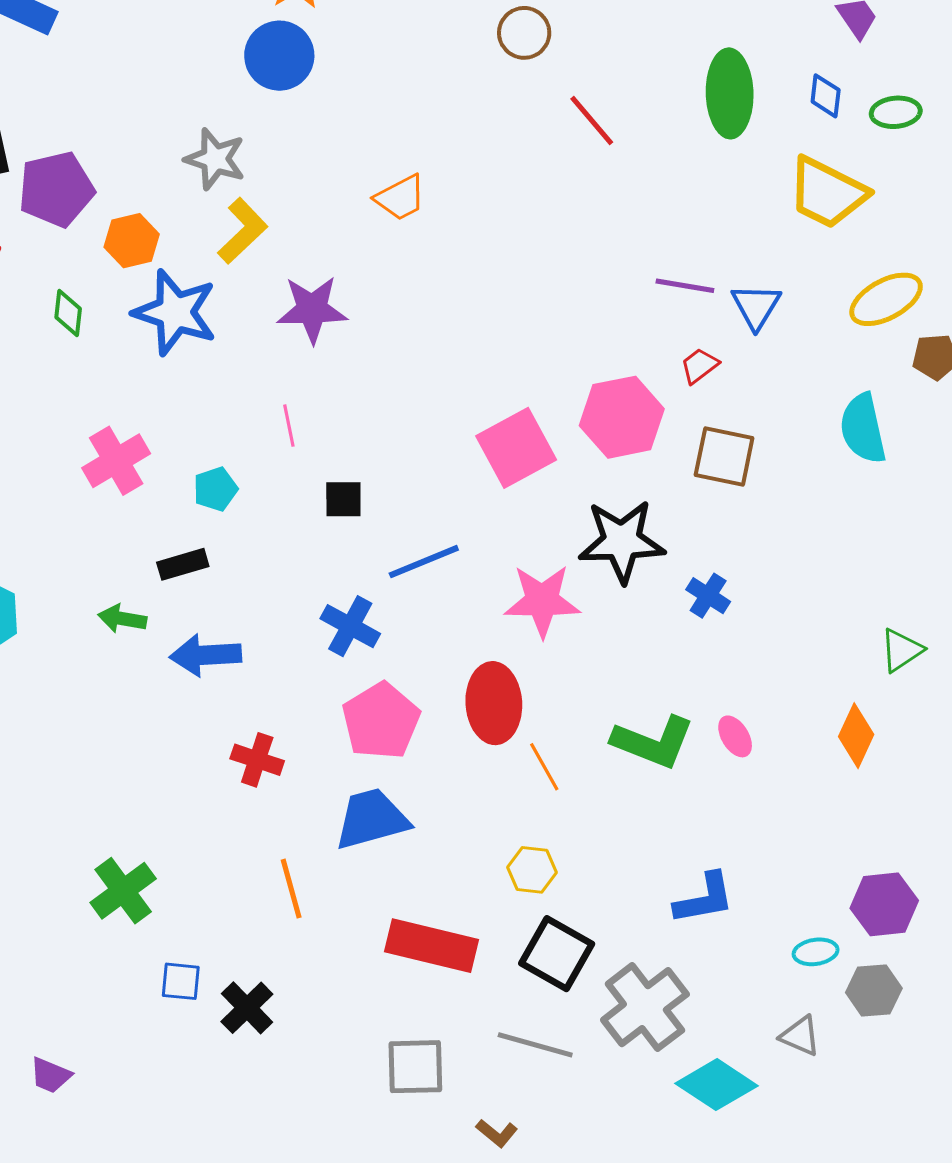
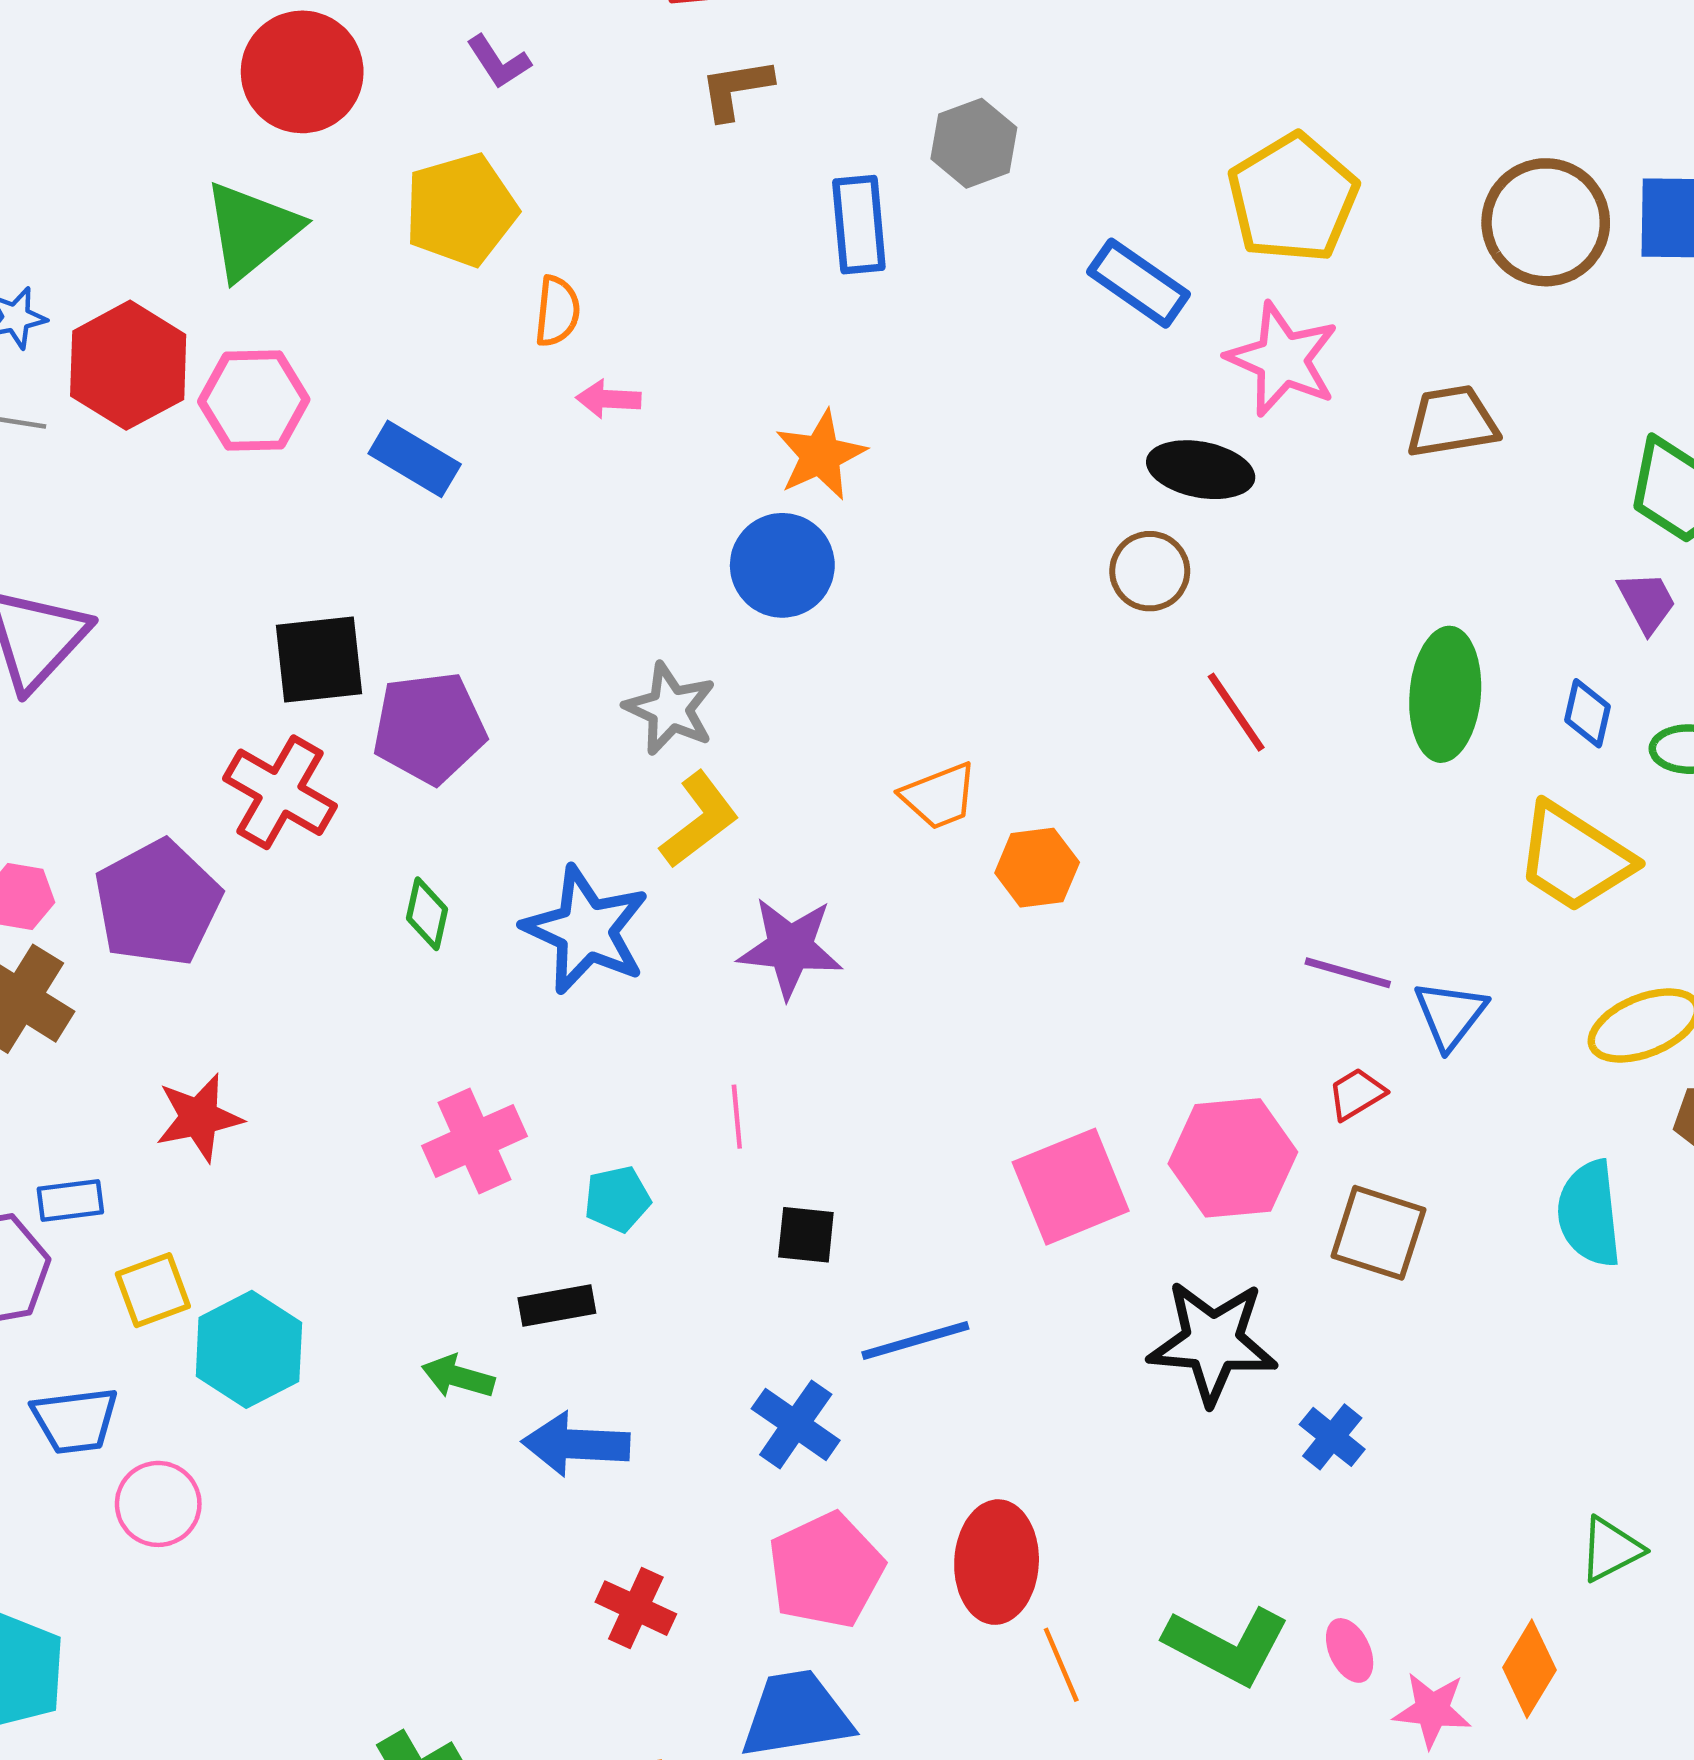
orange hexagon: (132, 241) -> (1037, 868), moved
pink star: (542, 601) -> (1432, 1710), moved, size x0.7

